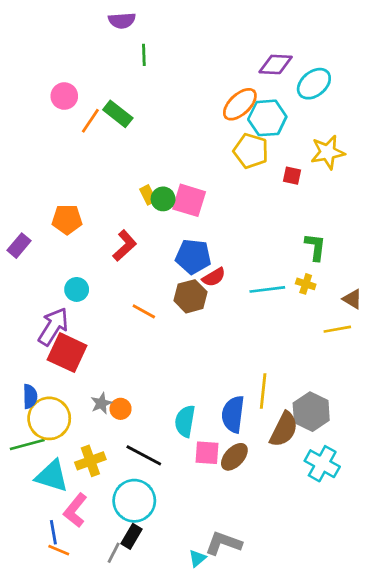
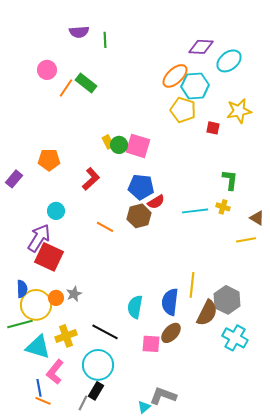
purple semicircle: (122, 21) -> (79, 32), moved
orange circle: (121, 409) -> (56, 298), moved
pink square: (207, 453) -> (151, 344), moved

